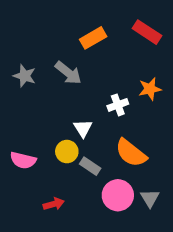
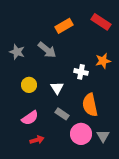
white cross: (118, 105) -> (81, 72), turned 32
yellow circle: (67, 152) -> (29, 85), moved
orange semicircle: (131, 153) -> (90, 105), turned 40
pink semicircle: (23, 160) -> (30, 118), moved, turned -48

